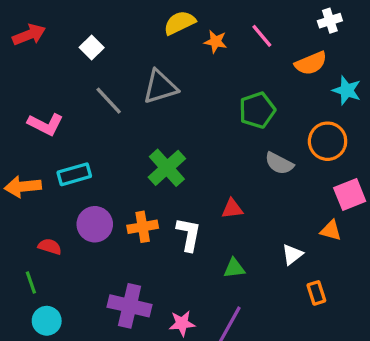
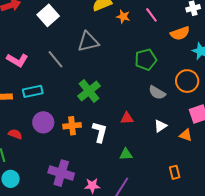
white square: (92, 47) -> (48, 15), size x1.5
gray line: (109, 101) -> (55, 59), moved
white triangle: (292, 254) -> (160, 126), moved

